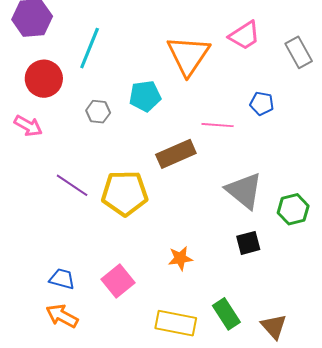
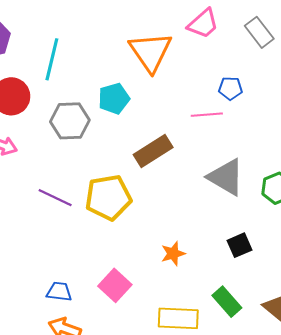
gray hexagon: (98, 112) -> (70, 121), size x1.6
pink line: (218, 125) -> (207, 115), moved
black square: (248, 243) -> (240, 245), moved

